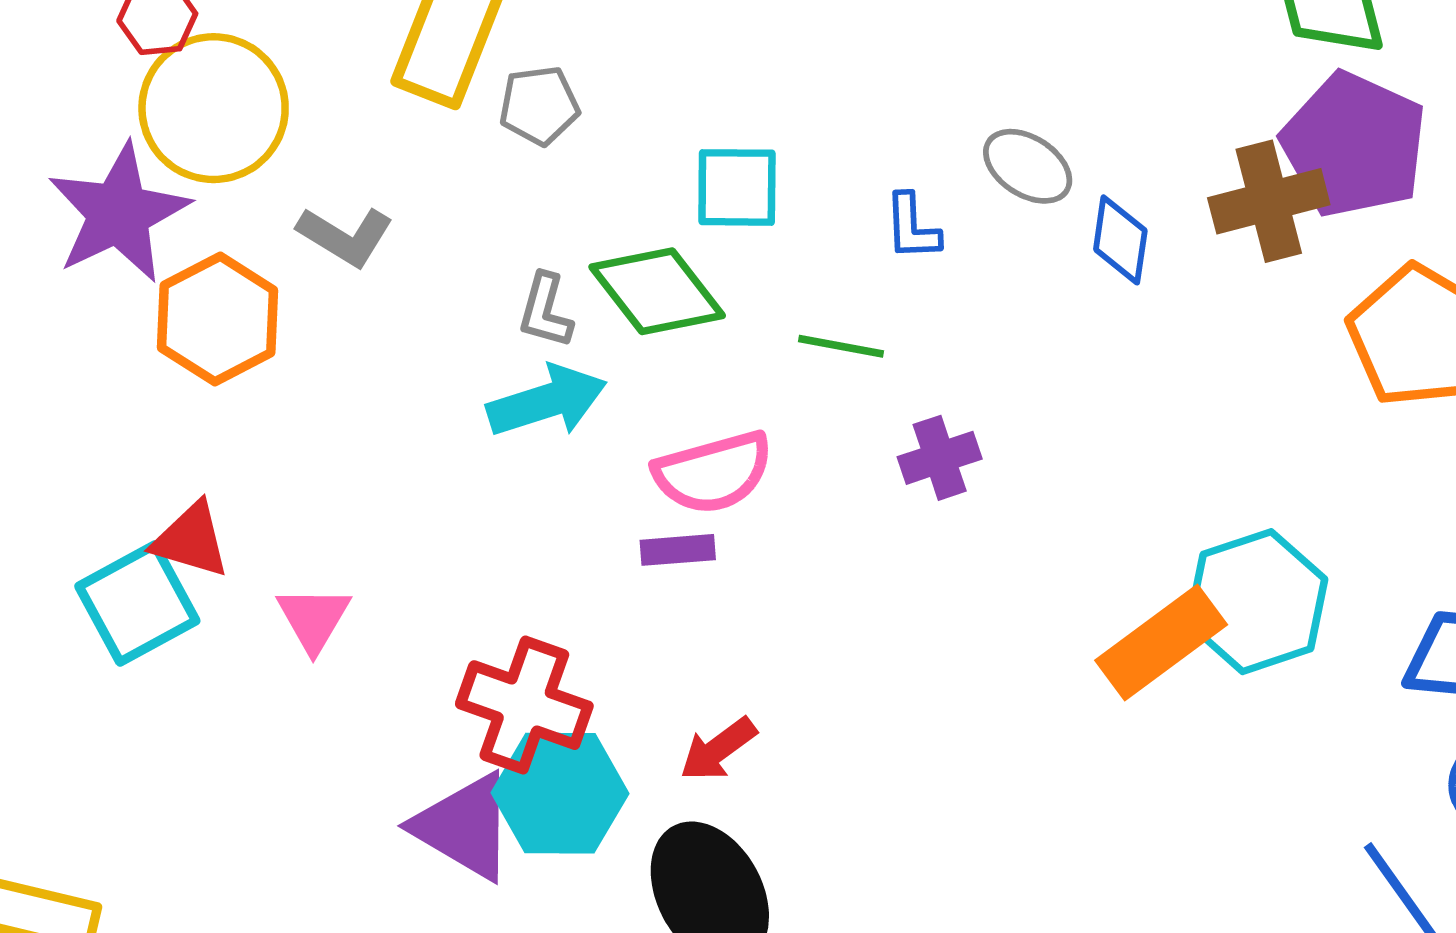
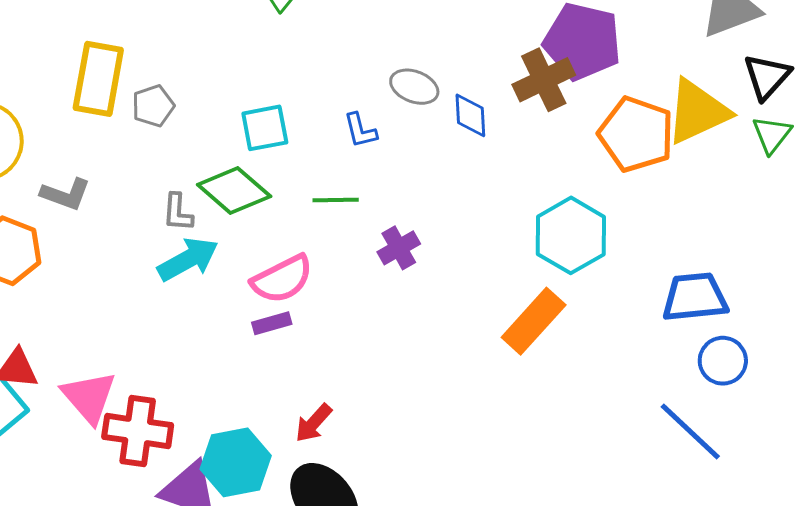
cyan hexagon: (1257, 602) -> (571, 235), moved
pink triangle: (314, 619) -> (89, 397), size x1.4
red cross: (524, 705) -> (138, 431), moved

